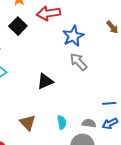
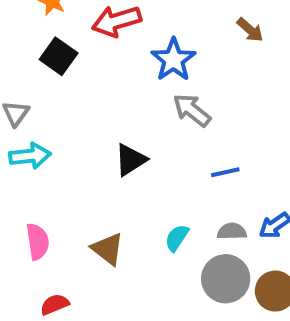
blue line: (109, 103) -> (225, 172), moved
cyan semicircle: (62, 122) -> (177, 238), turned -128

